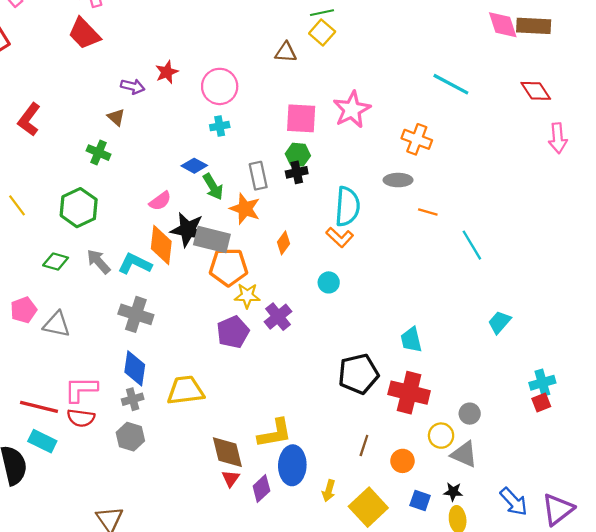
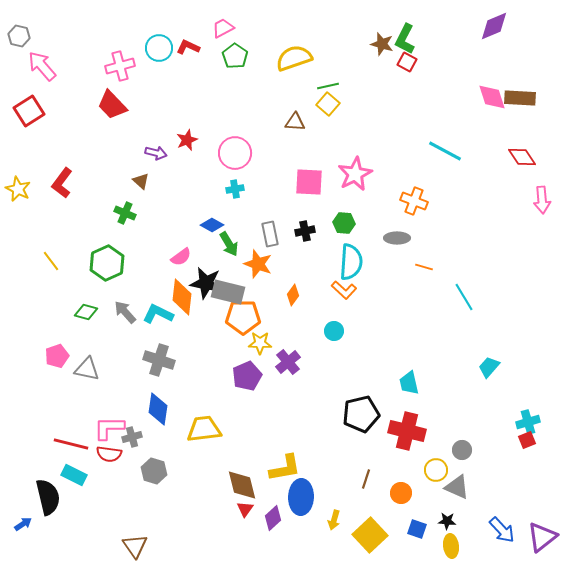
green hexagon: (298, 155) -> (344, 223), moved
gray cross: (133, 399) -> (132, 437), moved

